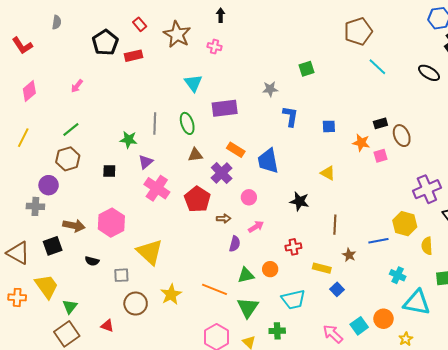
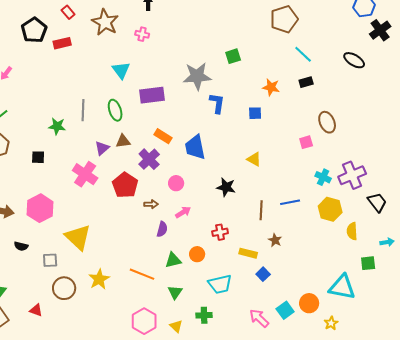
gray star: (270, 89) -> (197, 76), size x1.8
black rectangle: (380, 123) -> (306, 82), moved
orange star: (361, 143) -> (271, 87), moved
purple triangle: (146, 162) -> (102, 148), moved
blue line: (378, 241) -> (290, 202), moved
cyan cross: (398, 275) -> (323, 177), moved
green triangle: (248, 308) -> (175, 292), size x0.7

